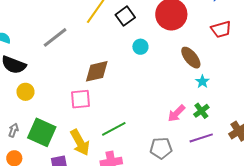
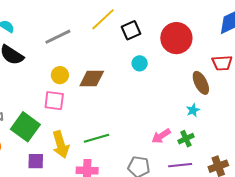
brown ellipse: (191, 58) -> (201, 83), moved
yellow circle: (25, 92) -> (60, 75), moved
pink square: (81, 99) -> (54, 101), moved

